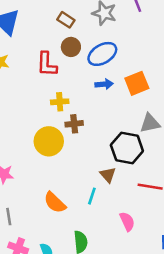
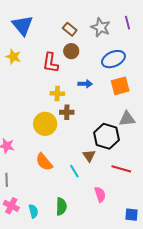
blue ellipse: (102, 54) -> (113, 59), moved
blue arrow: (104, 84) -> (85, 84), moved
cyan line: (92, 196) -> (74, 171), turned -56
orange semicircle: (55, 203) -> (44, 162), moved

